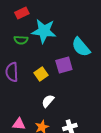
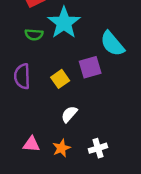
cyan star: (44, 31) -> (64, 23), turned 30

